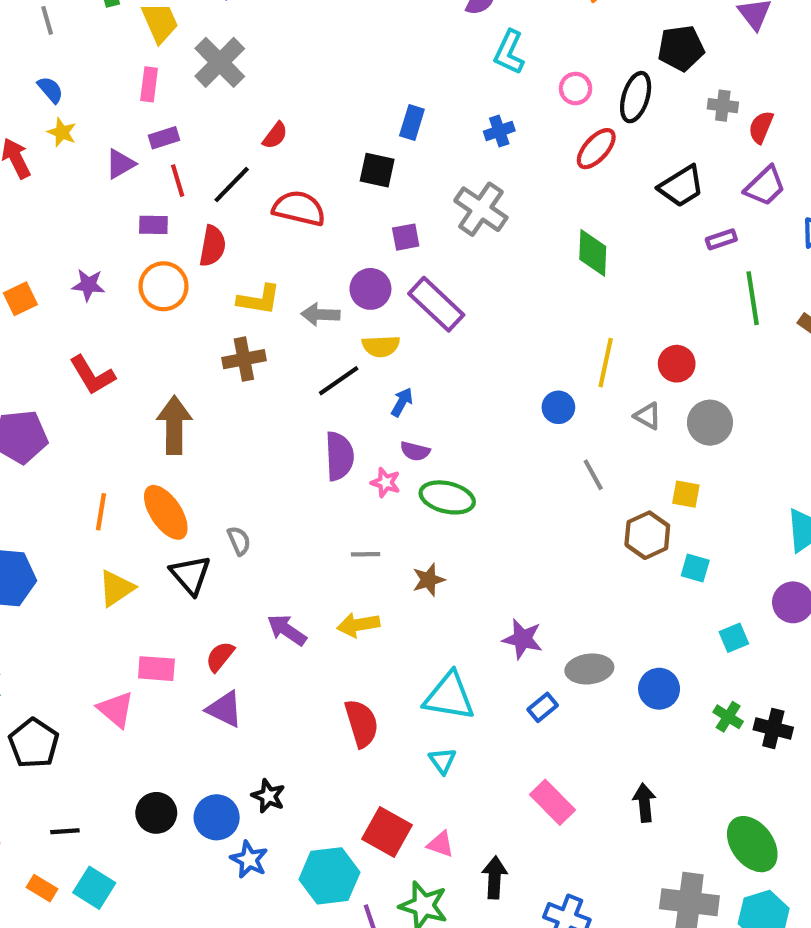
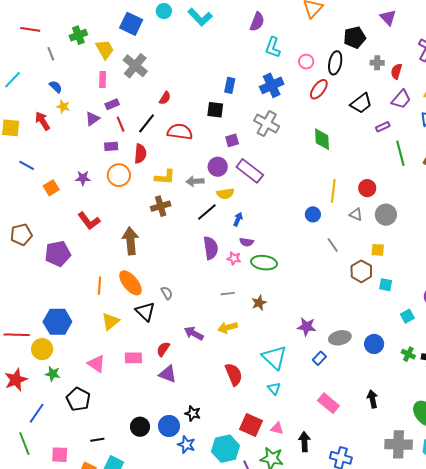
blue cross: (499, 131) -> (272, 85), size x1.6
cyan triangle: (449, 696) -> (274, 357), turned 40
pink triangle: (116, 710) -> (96, 364), moved

